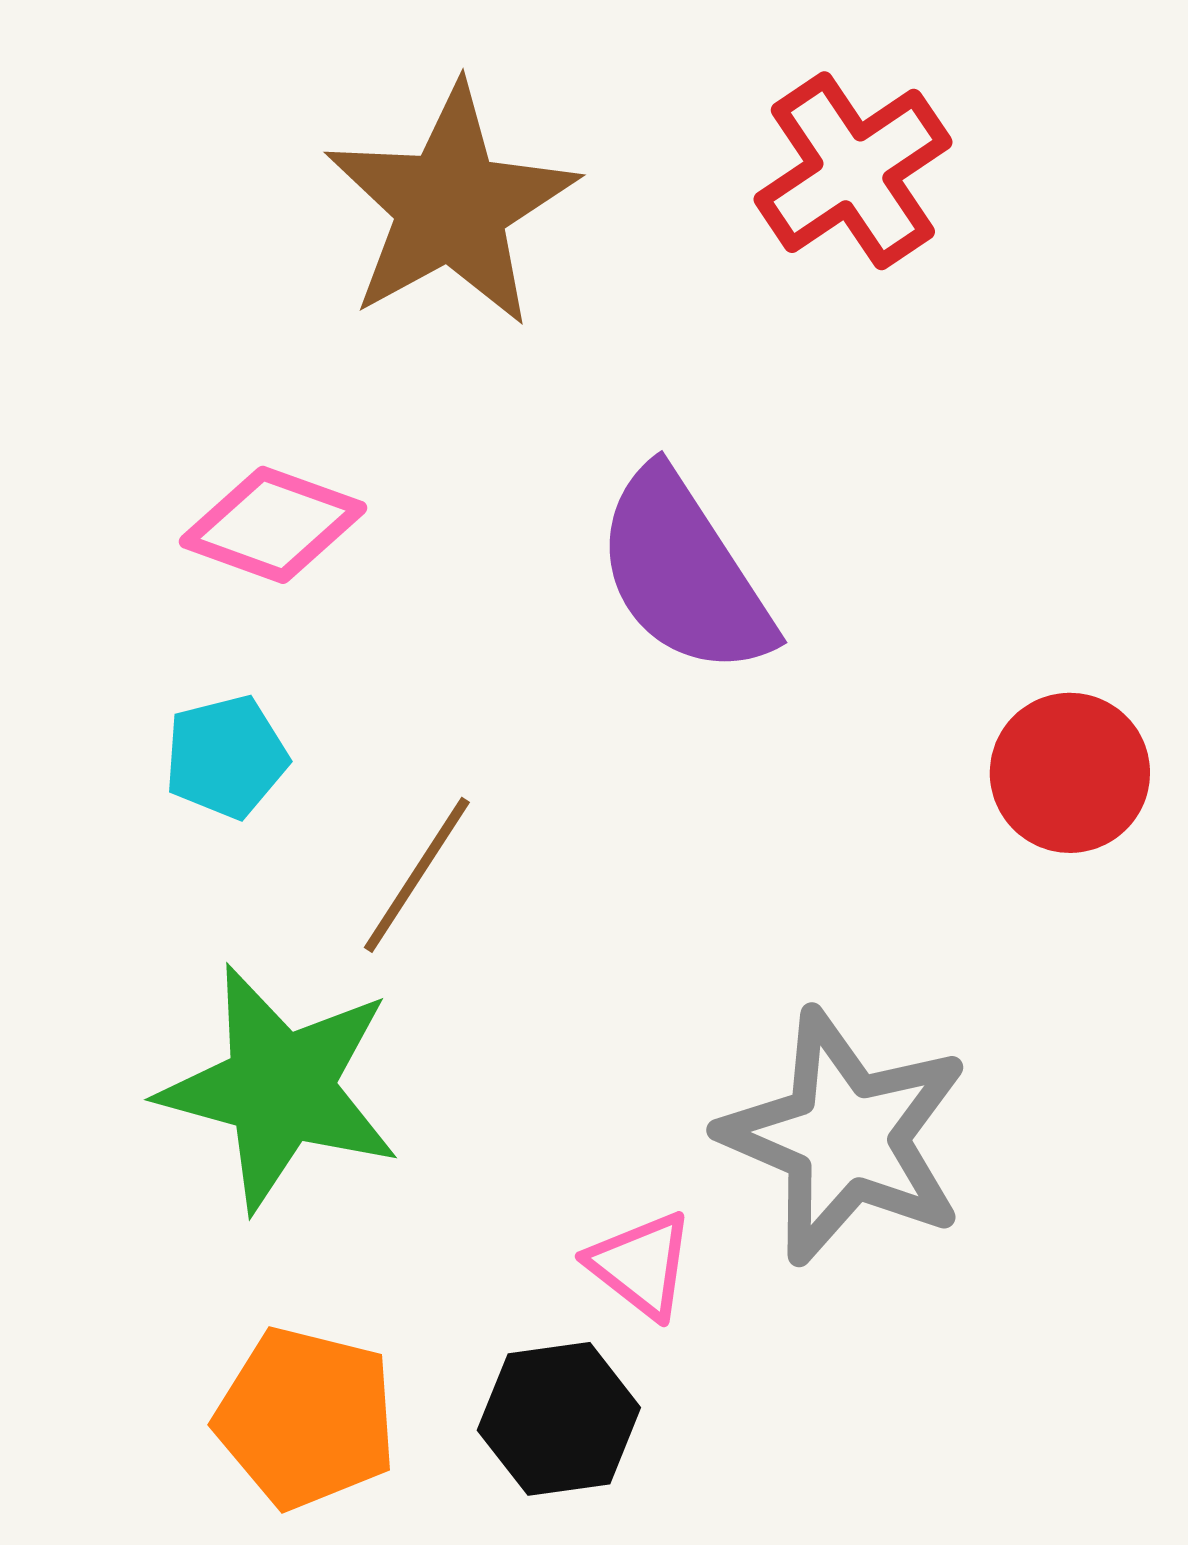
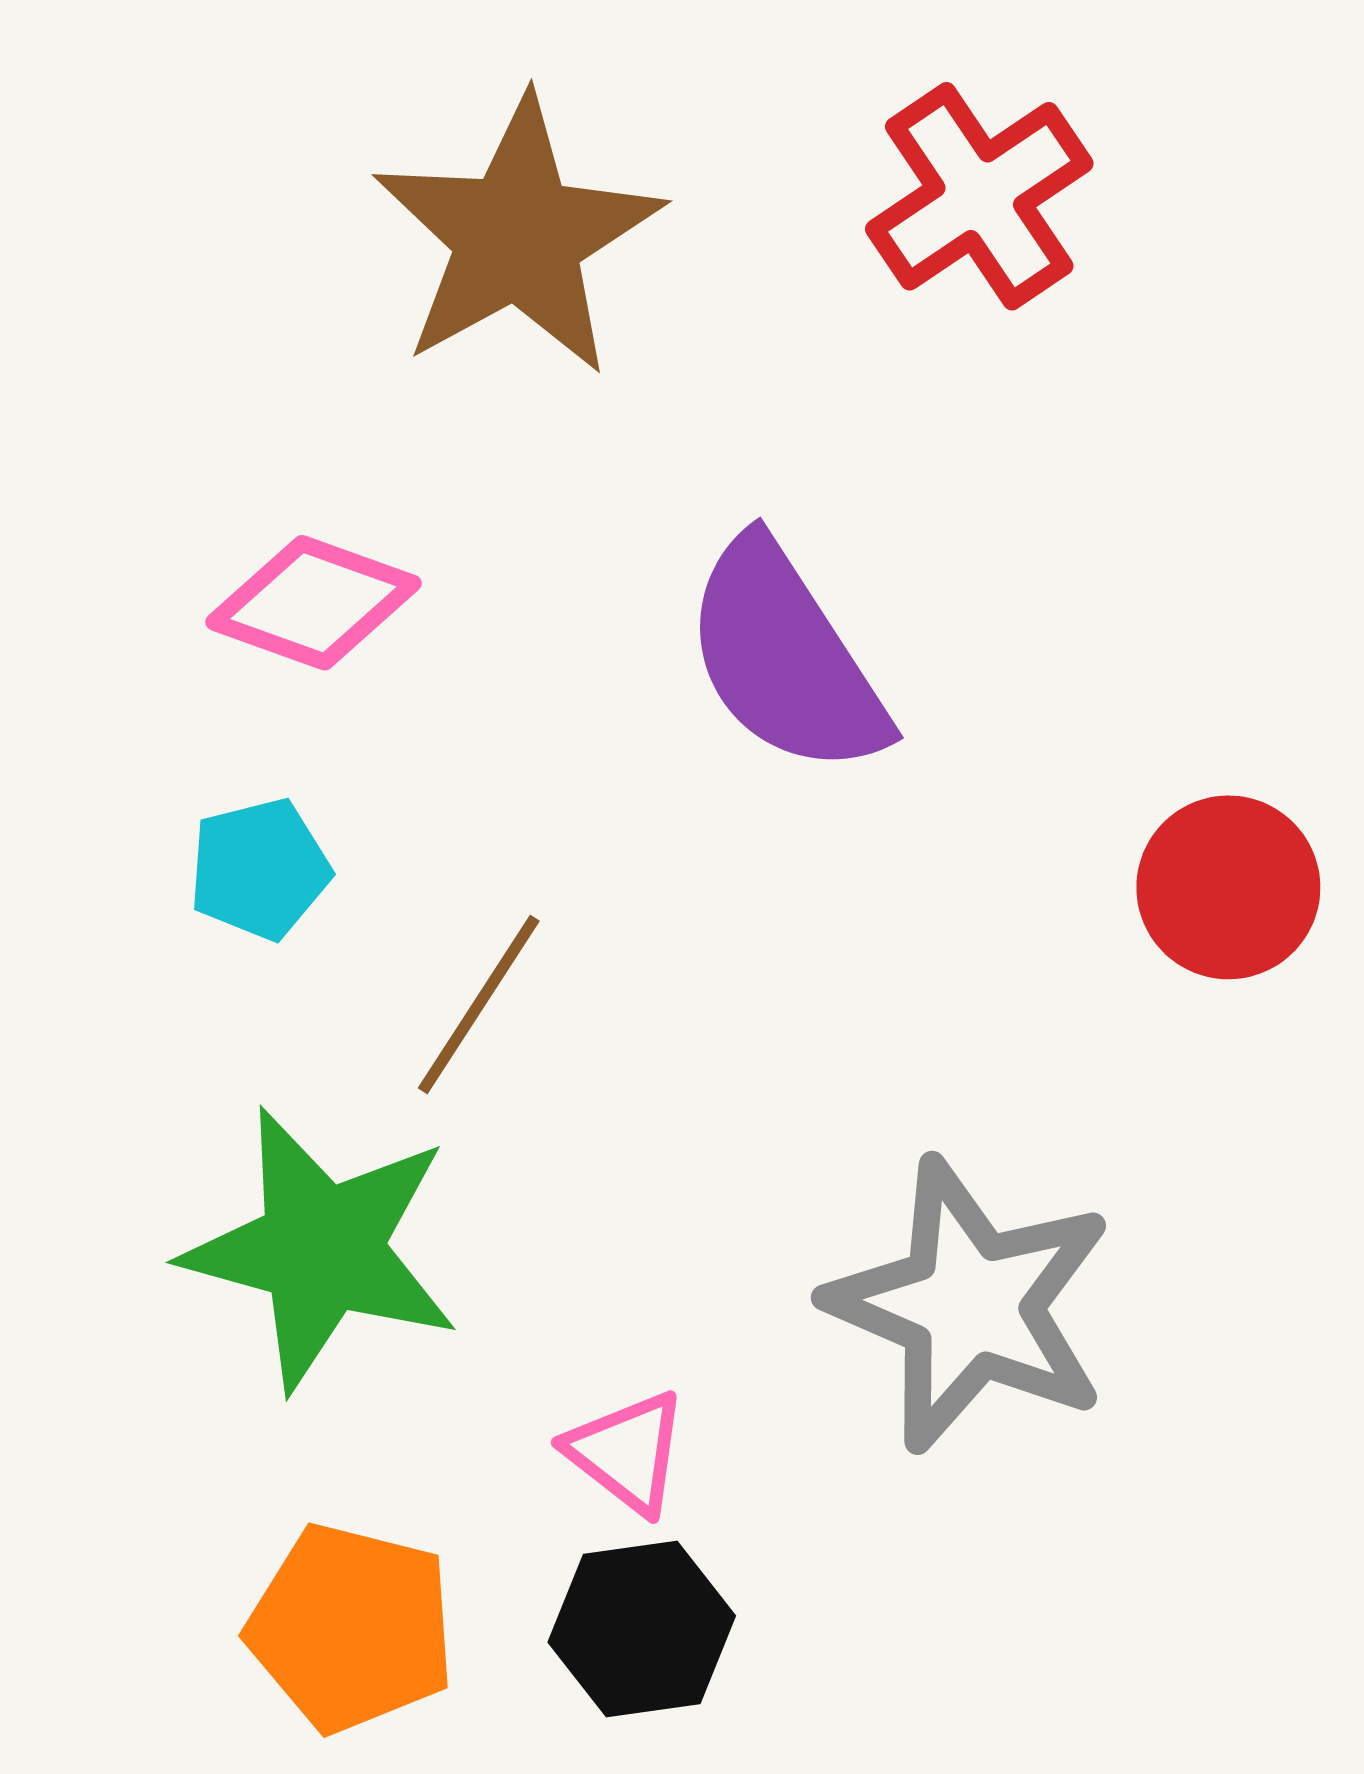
pink triangle: (641, 1265) -> (627, 1452), moved

